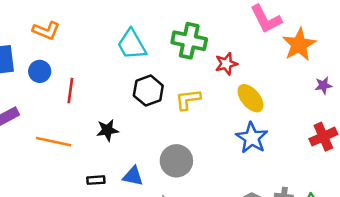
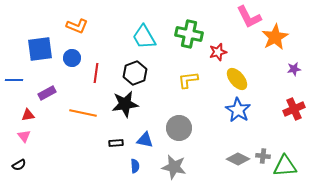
black hexagon: (148, 91) -> (135, 73), moved
black star: (107, 130) -> (125, 104), size x1.5

